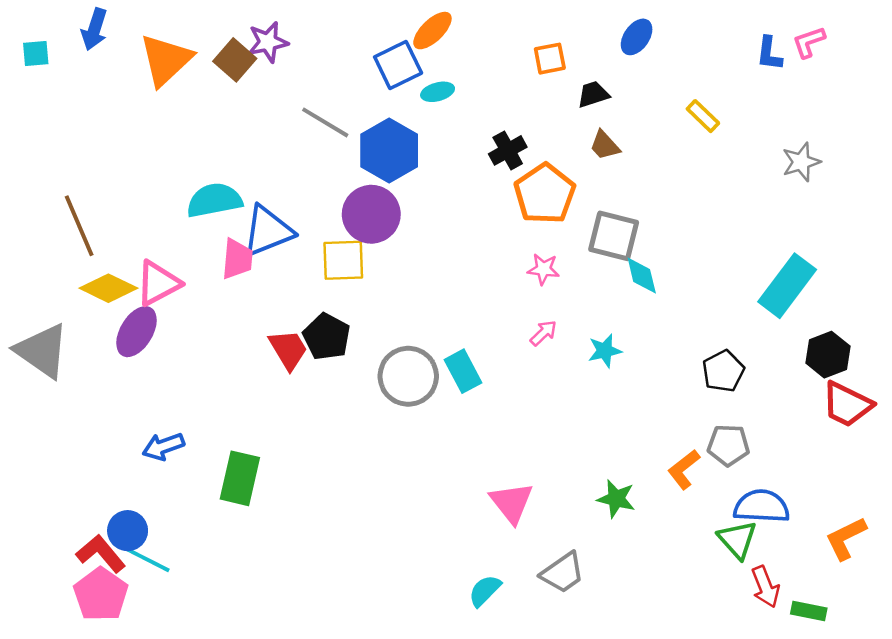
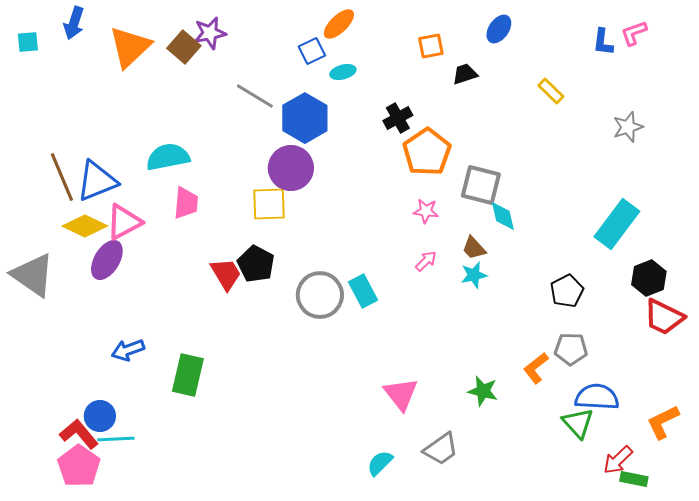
blue square: (398, 65) -> (312, 51), size x0.7
brown trapezoid: (605, 145) -> (474, 248), moved
blue triangle: (268, 231) -> (97, 181), moved
cyan line: (148, 560) -> (116, 439), turned -30
red arrow: (765, 587) -> (618, 460), moved, turned 68

